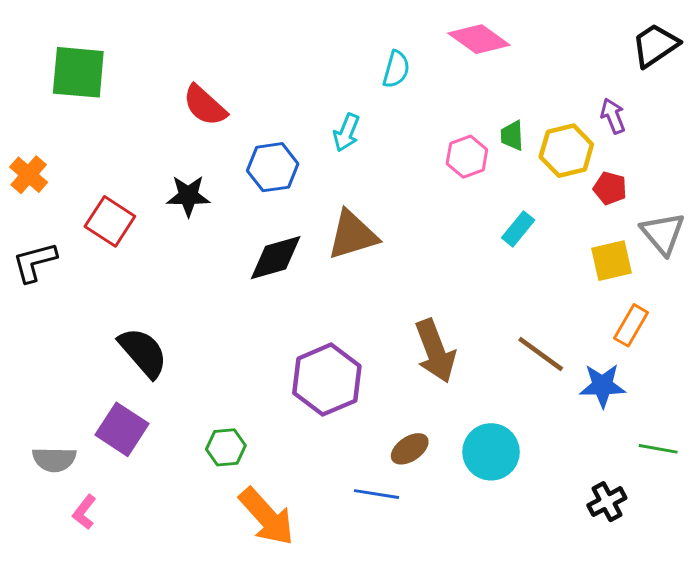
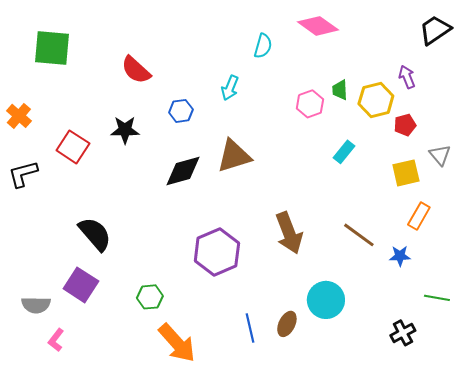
blue hexagon: (273, 167) -> (181, 111), size x0.7
red pentagon: (610, 188) -> (405, 125), turned -30
gray triangle: (663, 233) -> (440, 155), size x0.7
blue star: (602, 386) -> (400, 256), size x0.7
brown ellipse: (410, 449) -> (287, 324), moved, turned -30
blue line: (377, 494) -> (250, 328), turned 68

